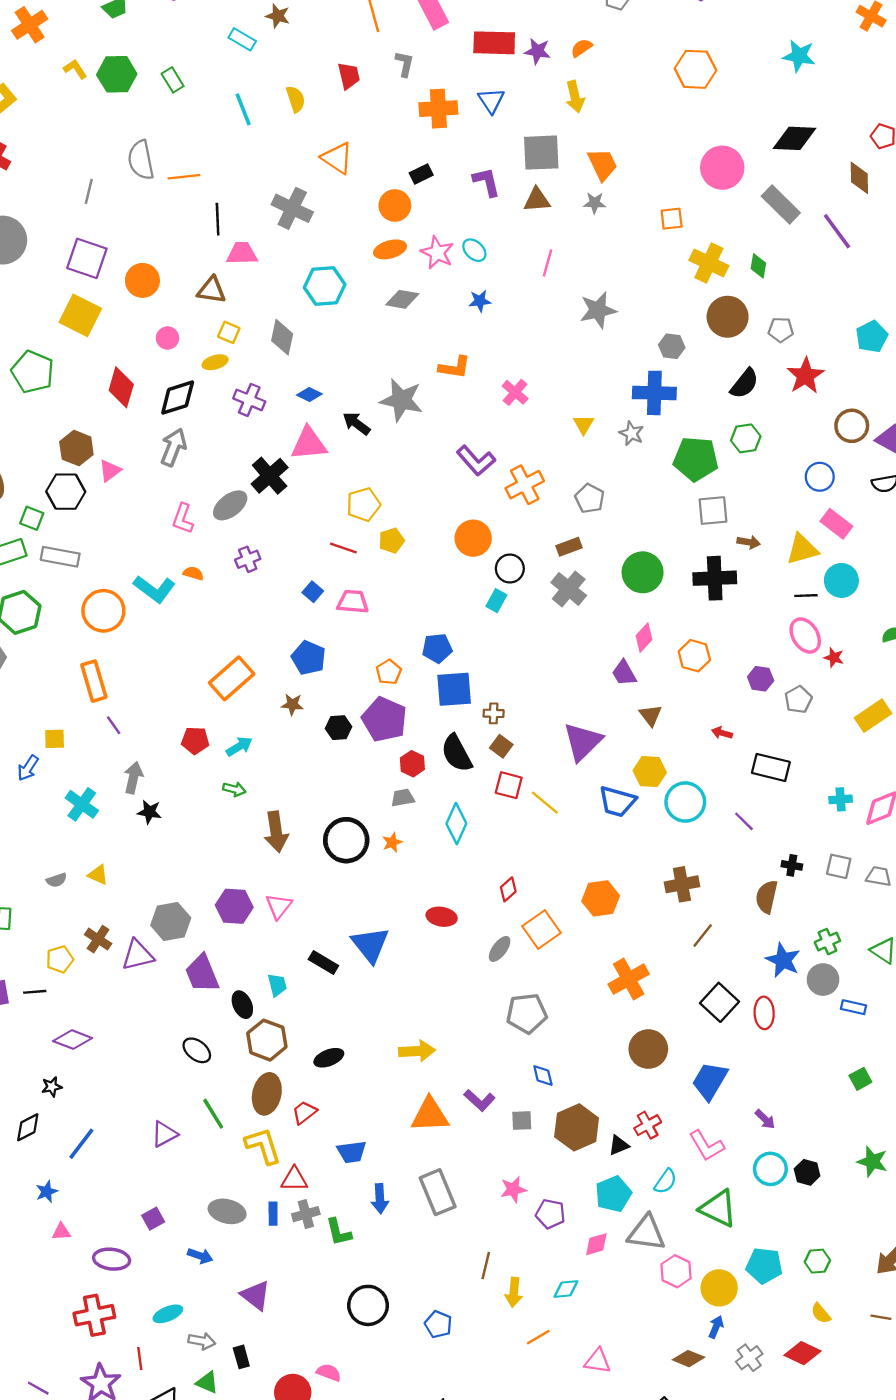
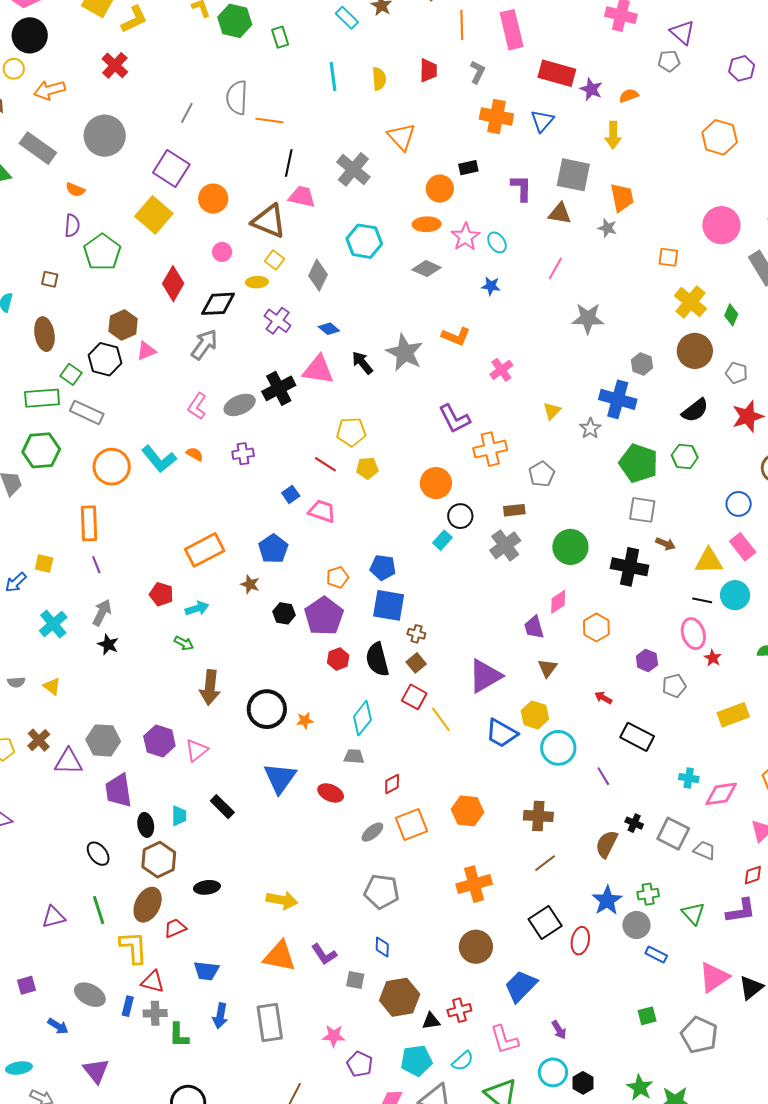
brown triangle: (212, 290) -> (269, 221), size x1.4
gray trapezoid: (403, 798) -> (354, 756), moved
gray square: (839, 866) -> (673, 834), size x1.4
blue triangle: (370, 945) -> (280, 778), moved

